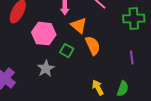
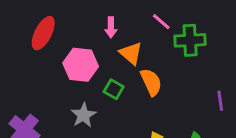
green cross: (134, 19) -> (190, 40), moved
purple line: (132, 58) -> (220, 101), moved

